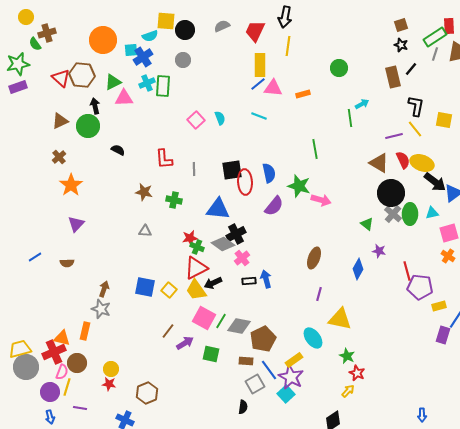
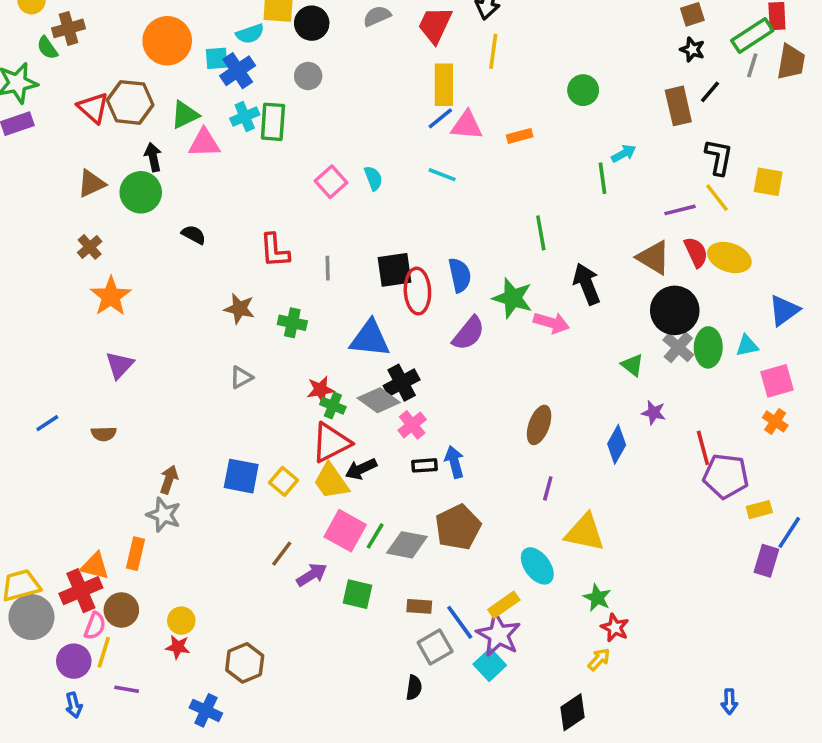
black arrow: (435, 182) -> (587, 284), moved, turned -150
gray triangle: (145, 231) -> (241, 377), turned -32
brown pentagon: (263, 339) -> (458, 527), moved

